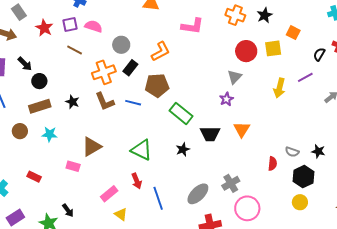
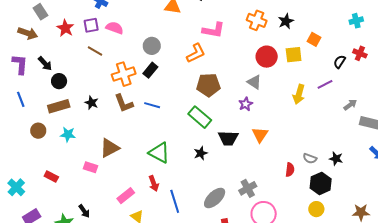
gray circle: (121, 45) -> (152, 46), moved
orange L-shape: (160, 52) -> (196, 53), moved
gray triangle: (235, 77) -> (254, 82), turned -42
brown pentagon: (157, 85) -> (208, 85), moved

